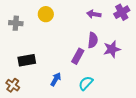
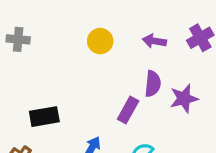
yellow circle: (46, 14) -> (100, 41), moved
gray cross: (16, 23) -> (18, 39), moved

